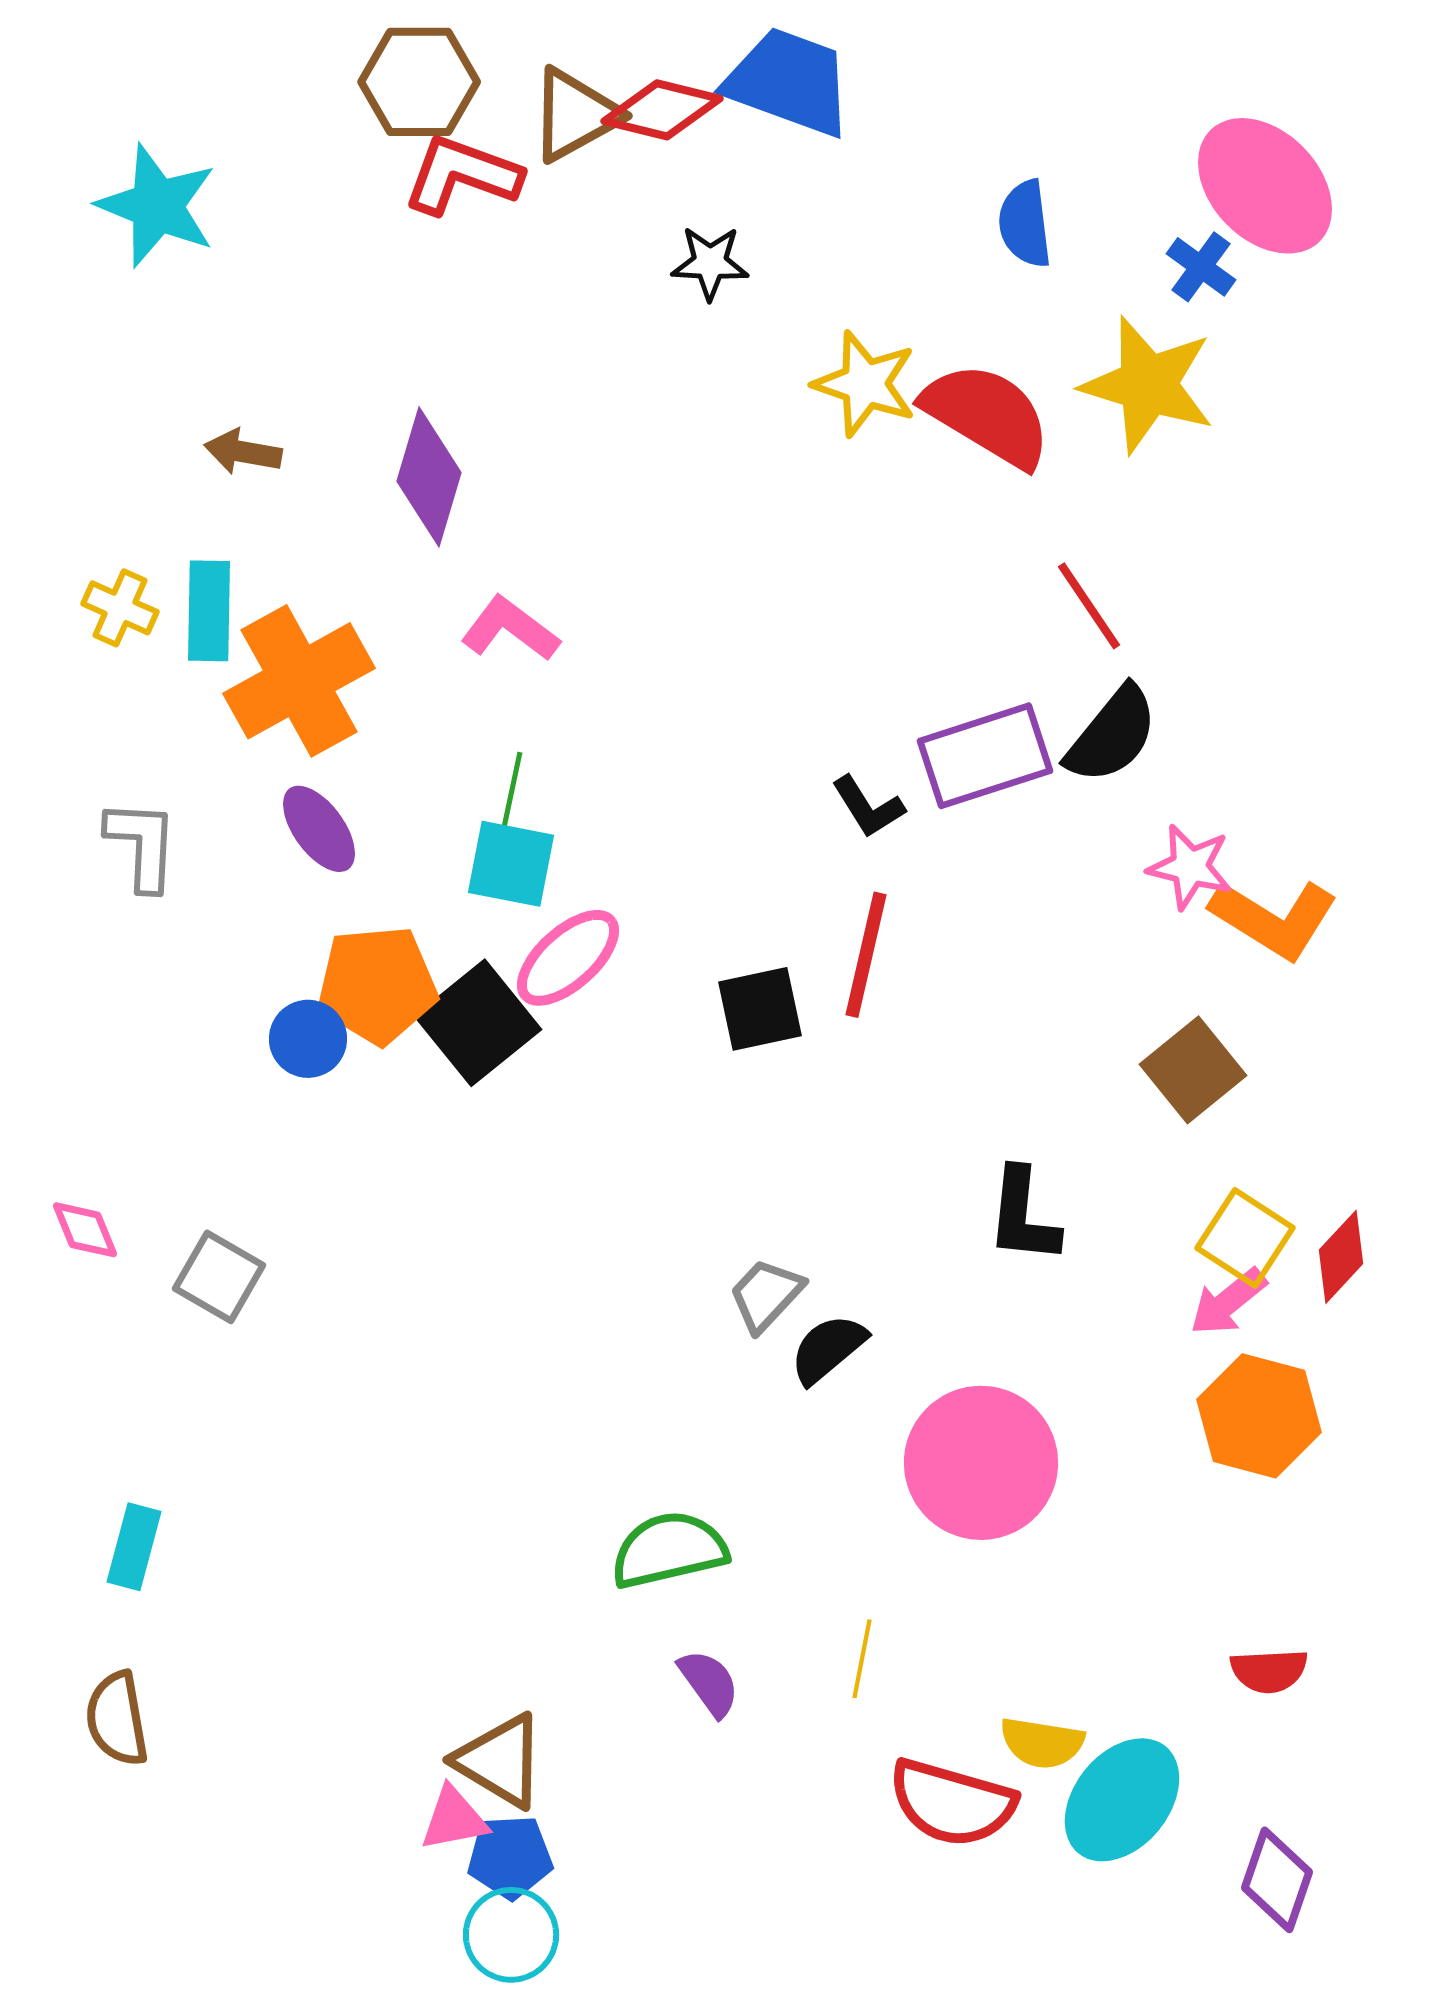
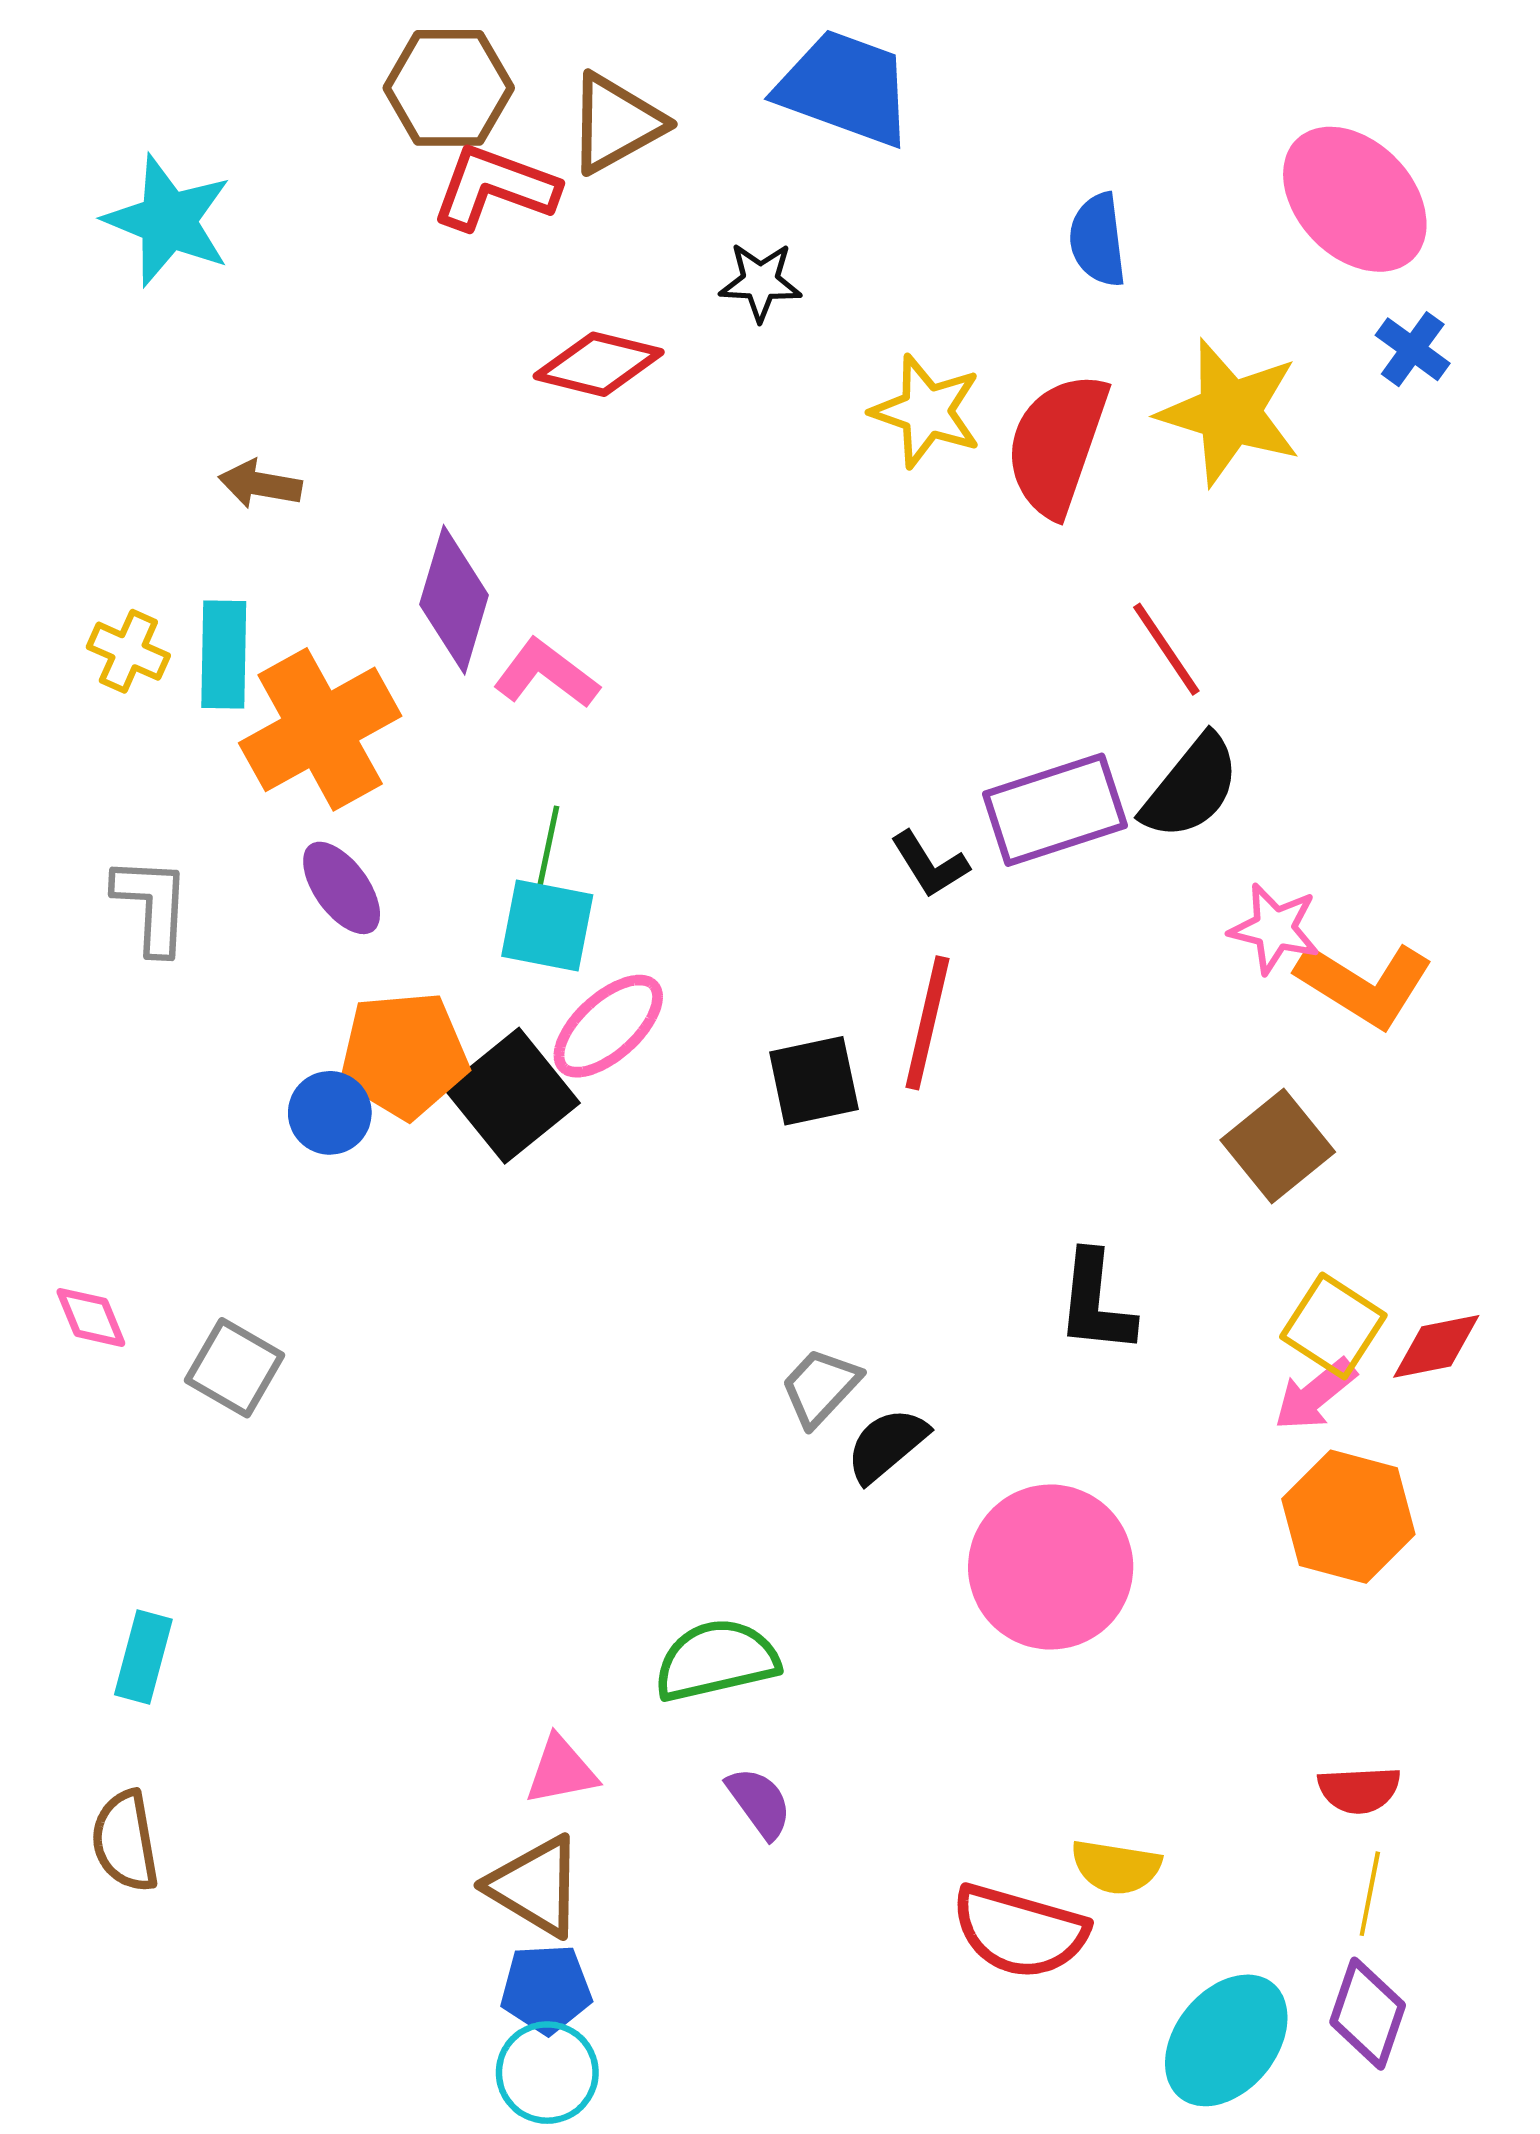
red diamond: (662, 110) -> (599, 364), moved
blue cross: (1201, 267) -> (1413, 349), moved
red semicircle: (987, 415) -> (1057, 445), turned -102
purple diamond: (429, 477) -> (454, 600), moved
red diamond: (1341, 1257) -> (1436, 1346), turned 36
yellow line: (862, 1659) -> (1370, 1894), moved
cyan ellipse: (1122, 1800) -> (1226, 2040), moved
pink triangle: (454, 1819) -> (561, 1771), moved

